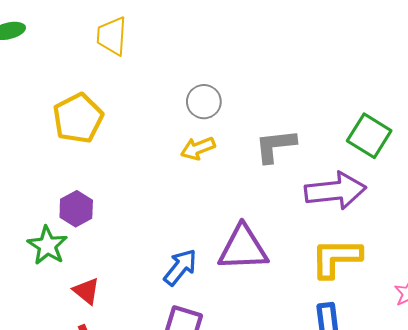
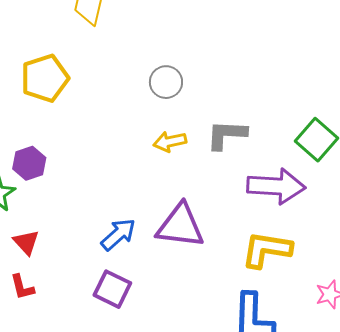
yellow arrow: (198, 148) -> (170, 142), moved

